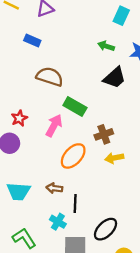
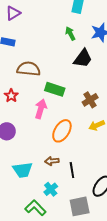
green arrow: (106, 46) -> (70, 34), turned 56
red star: (19, 118) -> (11, 96), moved
brown cross: (104, 134) -> (90, 100), moved
cyan cross: (58, 222) -> (51, 189), moved, turned 32

